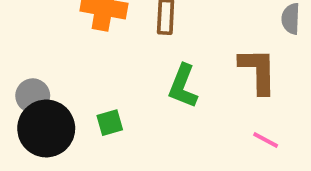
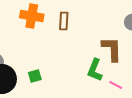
green L-shape: (183, 86) -> (95, 70), moved

